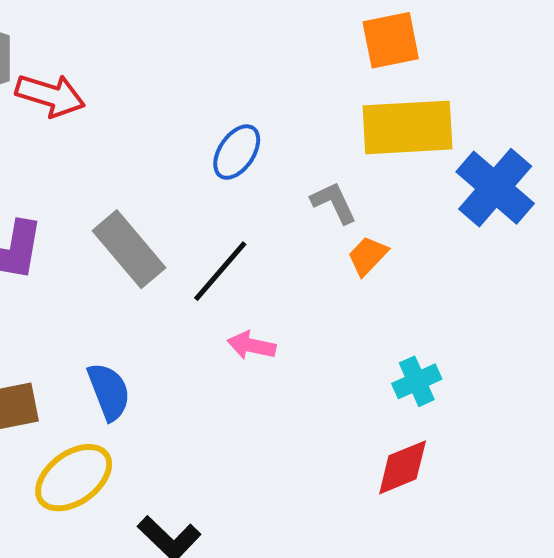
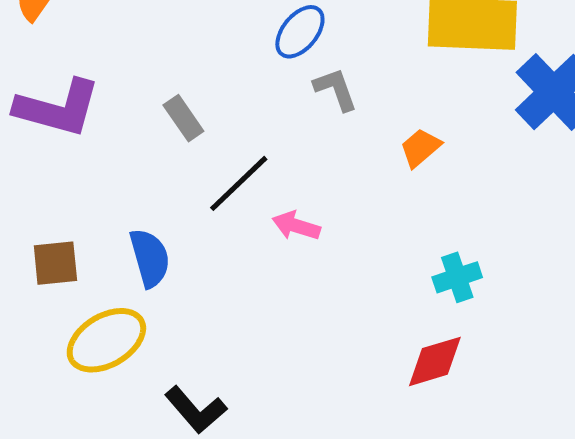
gray L-shape: (334, 203) -> (336, 89), moved
gray rectangle: (129, 249) -> (183, 118), size x0.6
black line: (220, 271) -> (239, 183), moved

